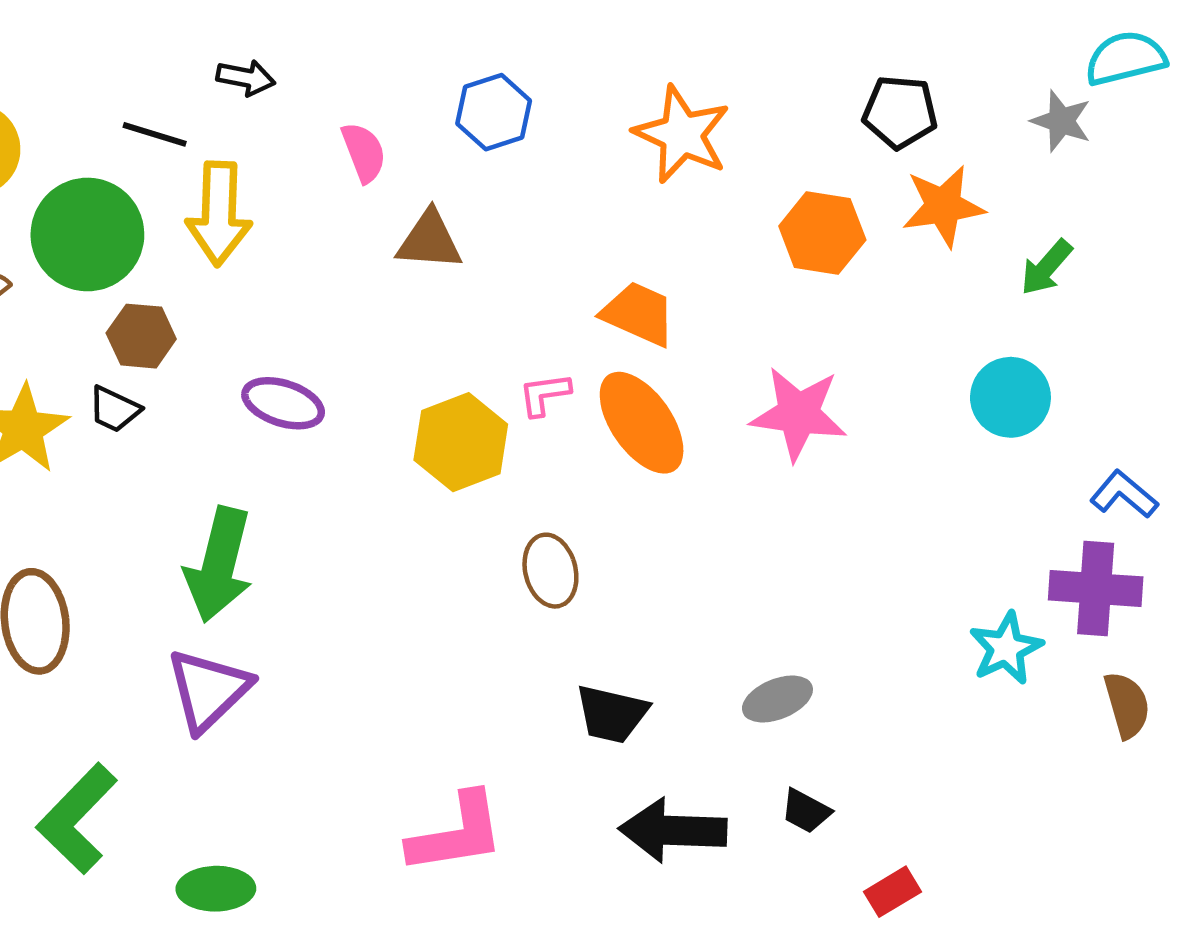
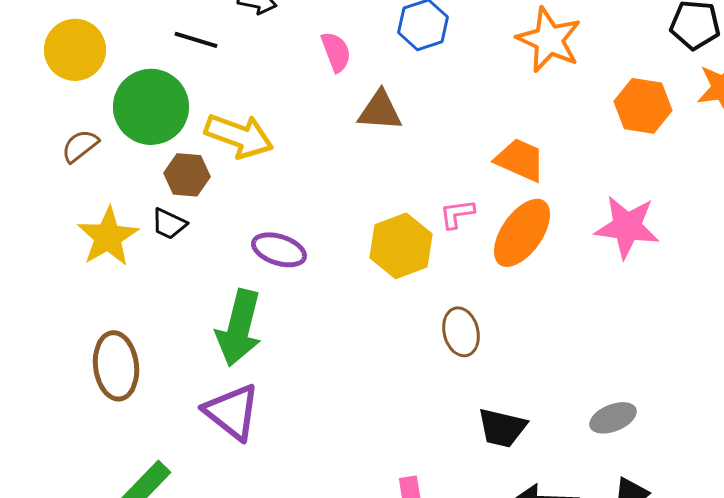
yellow arrow: (219, 214) -> (239, 136), moved, turned -72
purple ellipse: (283, 403) -> (279, 250), moved
orange ellipse: (642, 423) -> (522, 233), turned 70
purple triangle: (208, 690) -> (232, 412), turned -38

